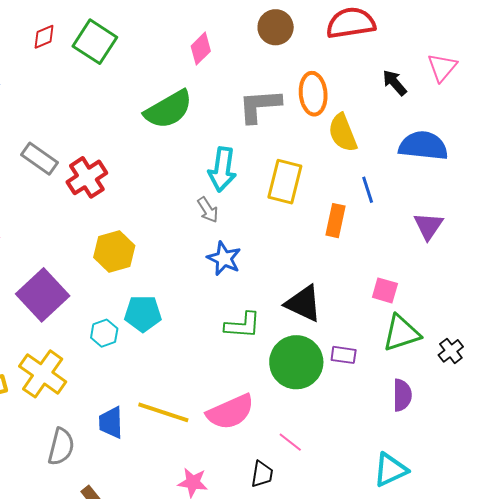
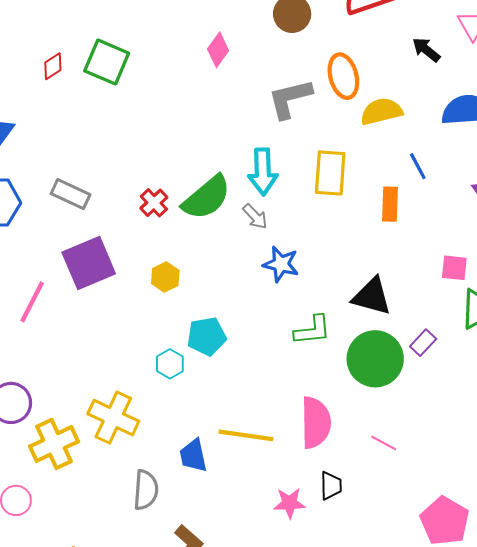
green semicircle: (168, 109) -> (207, 198), moved
yellow semicircle: (343, 133) -> (381, 111), turned 108
red cross: (87, 177) -> (154, 203), moved, size x0.7
yellow hexagon: (114, 251) -> (165, 277), size x0.7
purple square: (43, 295) -> (89, 263), moved, turned 30
purple rectangle: (344, 355) -> (423, 343), turned -45
pink semicircle: (230, 412) -> (316, 423), turned -57
black trapezoid: (262, 474) -> (331, 486), moved

